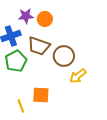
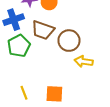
yellow arrow: (78, 76) -> (84, 61), turned 48
orange square: (41, 95) -> (54, 94), moved

